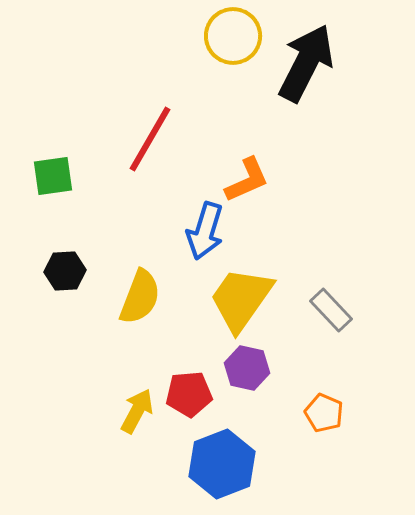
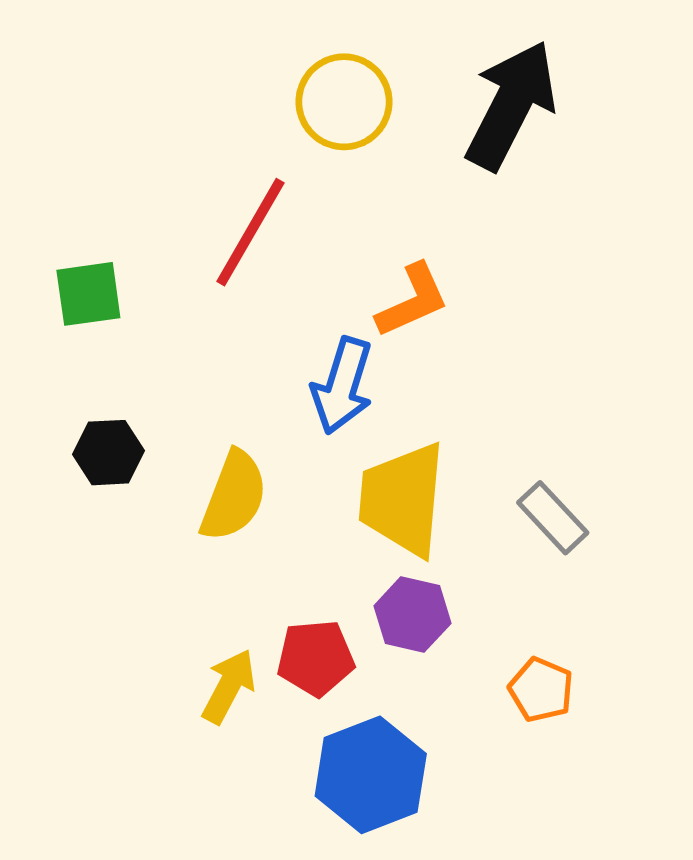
yellow circle: (233, 36) -> (344, 102), moved
yellow trapezoid: (241, 299) -> (402, 499), turned -30

